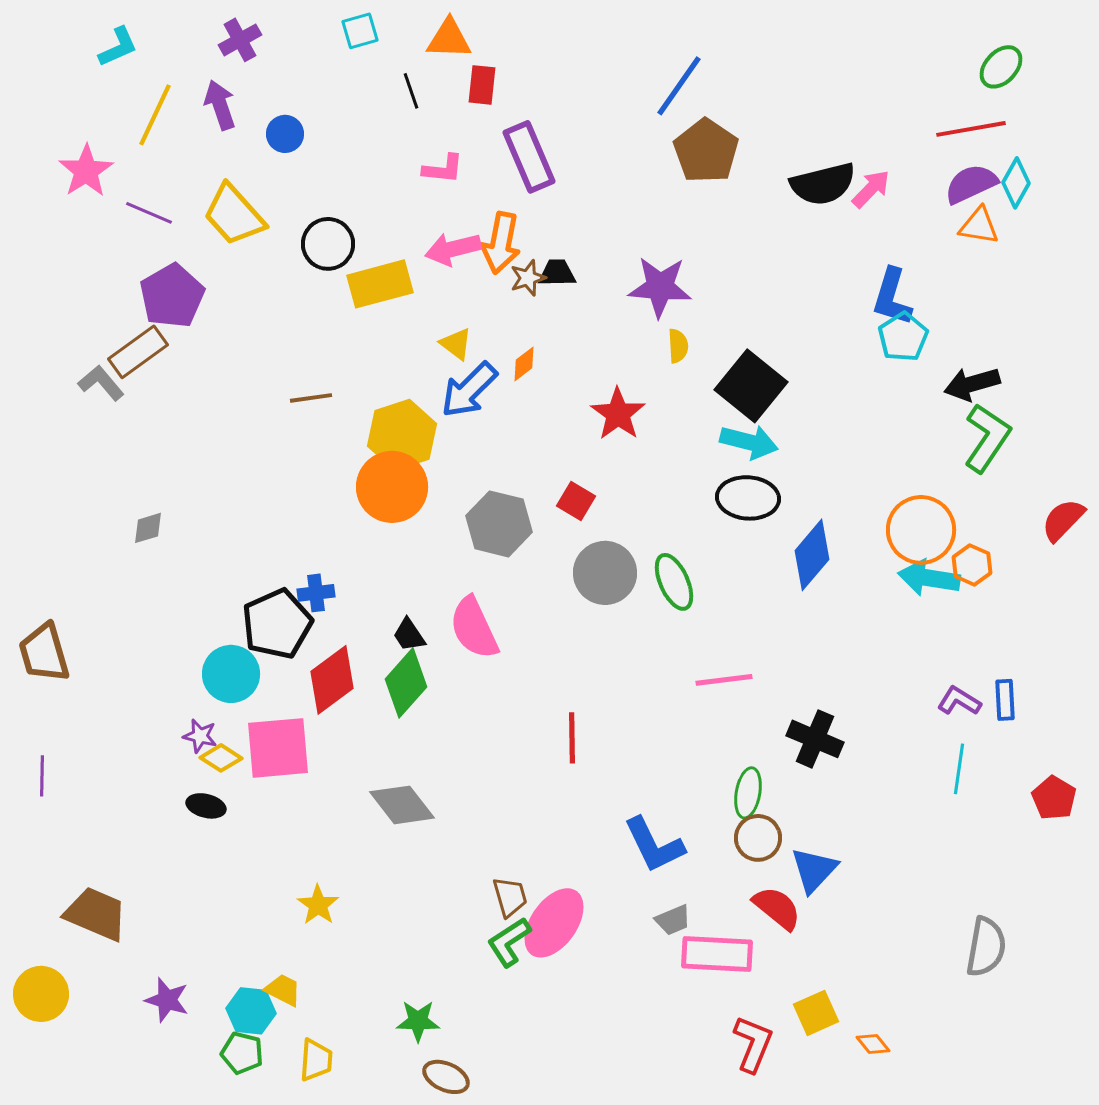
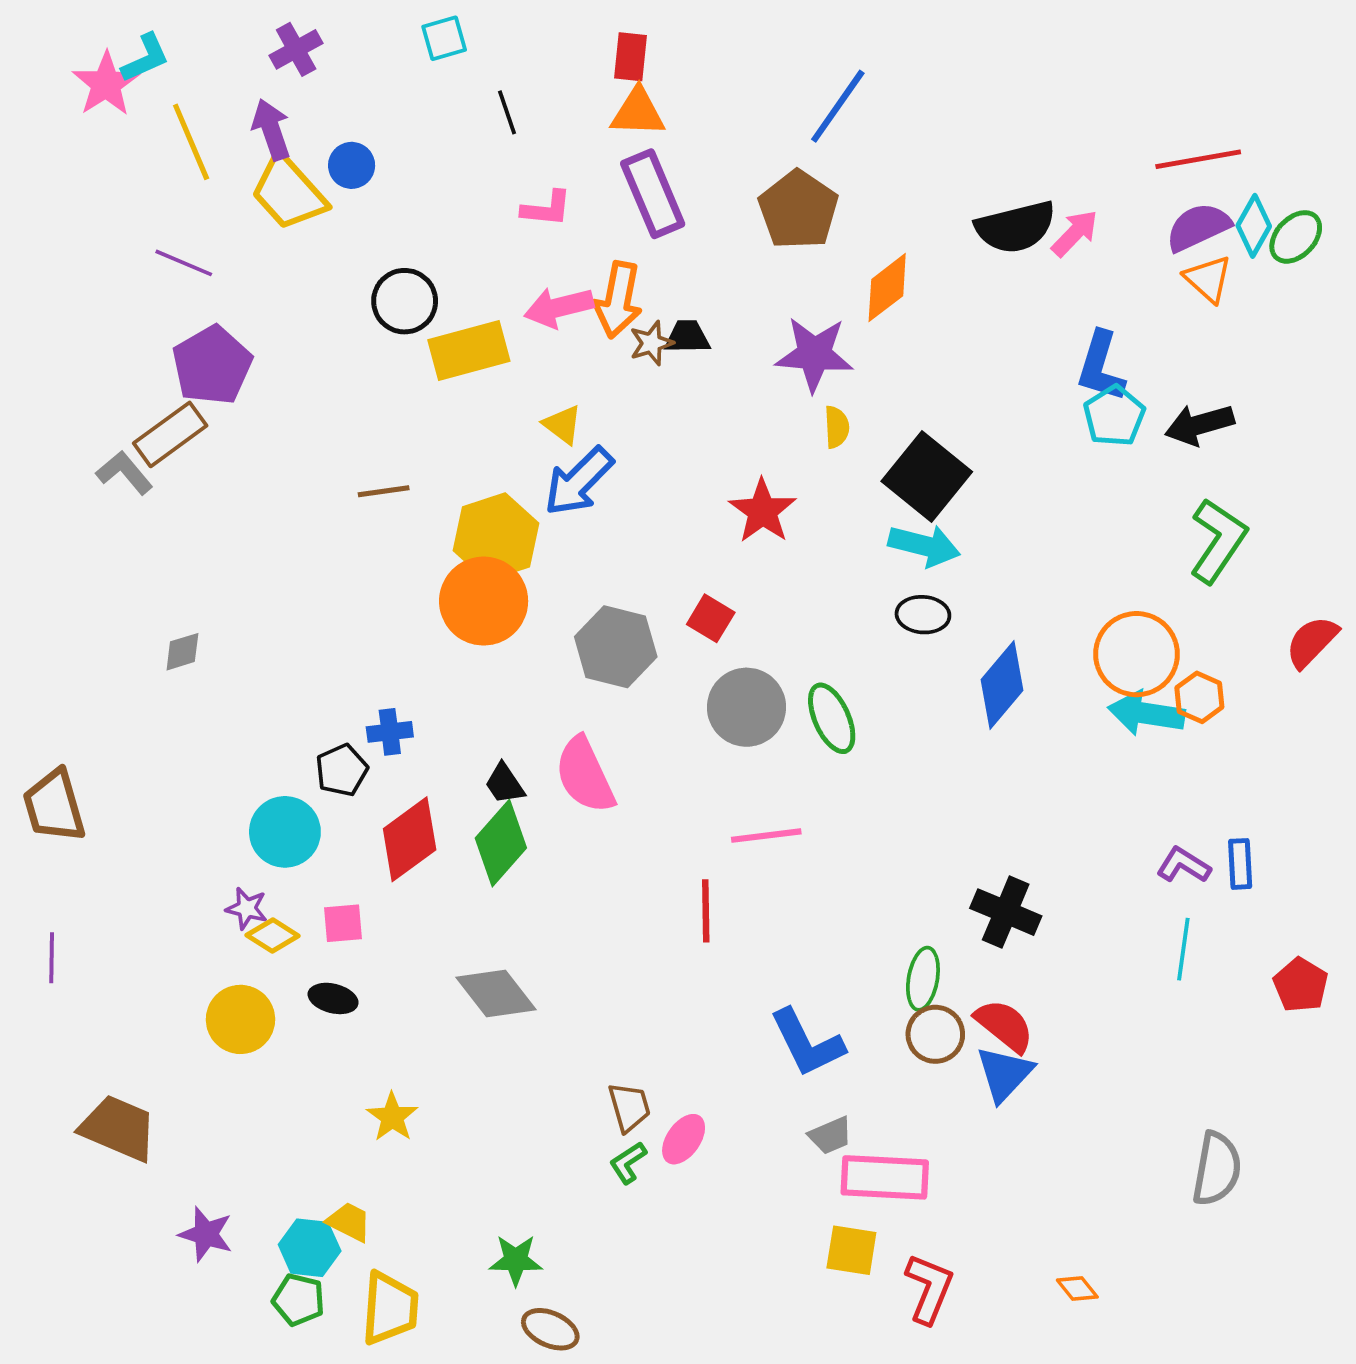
orange triangle: (449, 39) -> (638, 112), moved
green ellipse: (1001, 67) -> (1296, 237), moved
red rectangle: (482, 85) -> (630, 57), moved
yellow line: (155, 115) -> (191, 142), turned -48
brown pentagon: (706, 151) -> (798, 210), moved
pink star: (86, 171) -> (106, 84), moved
yellow trapezoid: (234, 215) -> (289, 193), moved
orange triangle: (979, 226) -> (1208, 279), turned 33
orange diamond: (524, 364) -> (887, 288), moved, size x1.6
black arrow: (972, 384) -> (1199, 425), moved
black ellipse: (748, 498) -> (923, 615), size x0.7
black pentagon: (277, 624) -> (342, 770), size x0.6
pink line: (724, 680) -> (766, 836), moved
pink square: (278, 748) -> (343, 923), size x0.5
black ellipse: (206, 806) -> (333, 998), moved
red semicircle: (777, 908) -> (1004, 1026), moved
pink ellipse: (554, 923) -> (684, 1139), size x0.6
green L-shape: (509, 942) -> (628, 1163), size x0.7
yellow circle: (41, 994) -> (240, 1019), moved
yellow square: (816, 1013) -> (851, 1250), moved, turned 33
yellow trapezoid: (316, 1060) -> (390, 1308), size x1.4

